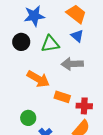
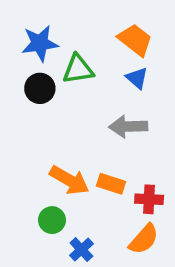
blue star: (34, 16) -> (40, 43), moved
green triangle: (50, 44) -> (78, 69), moved
orange arrow: (38, 79) -> (69, 180), moved

